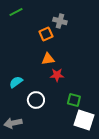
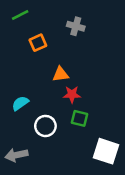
orange square: (46, 34) -> (38, 43), moved
green square: (74, 100) -> (79, 118), moved

